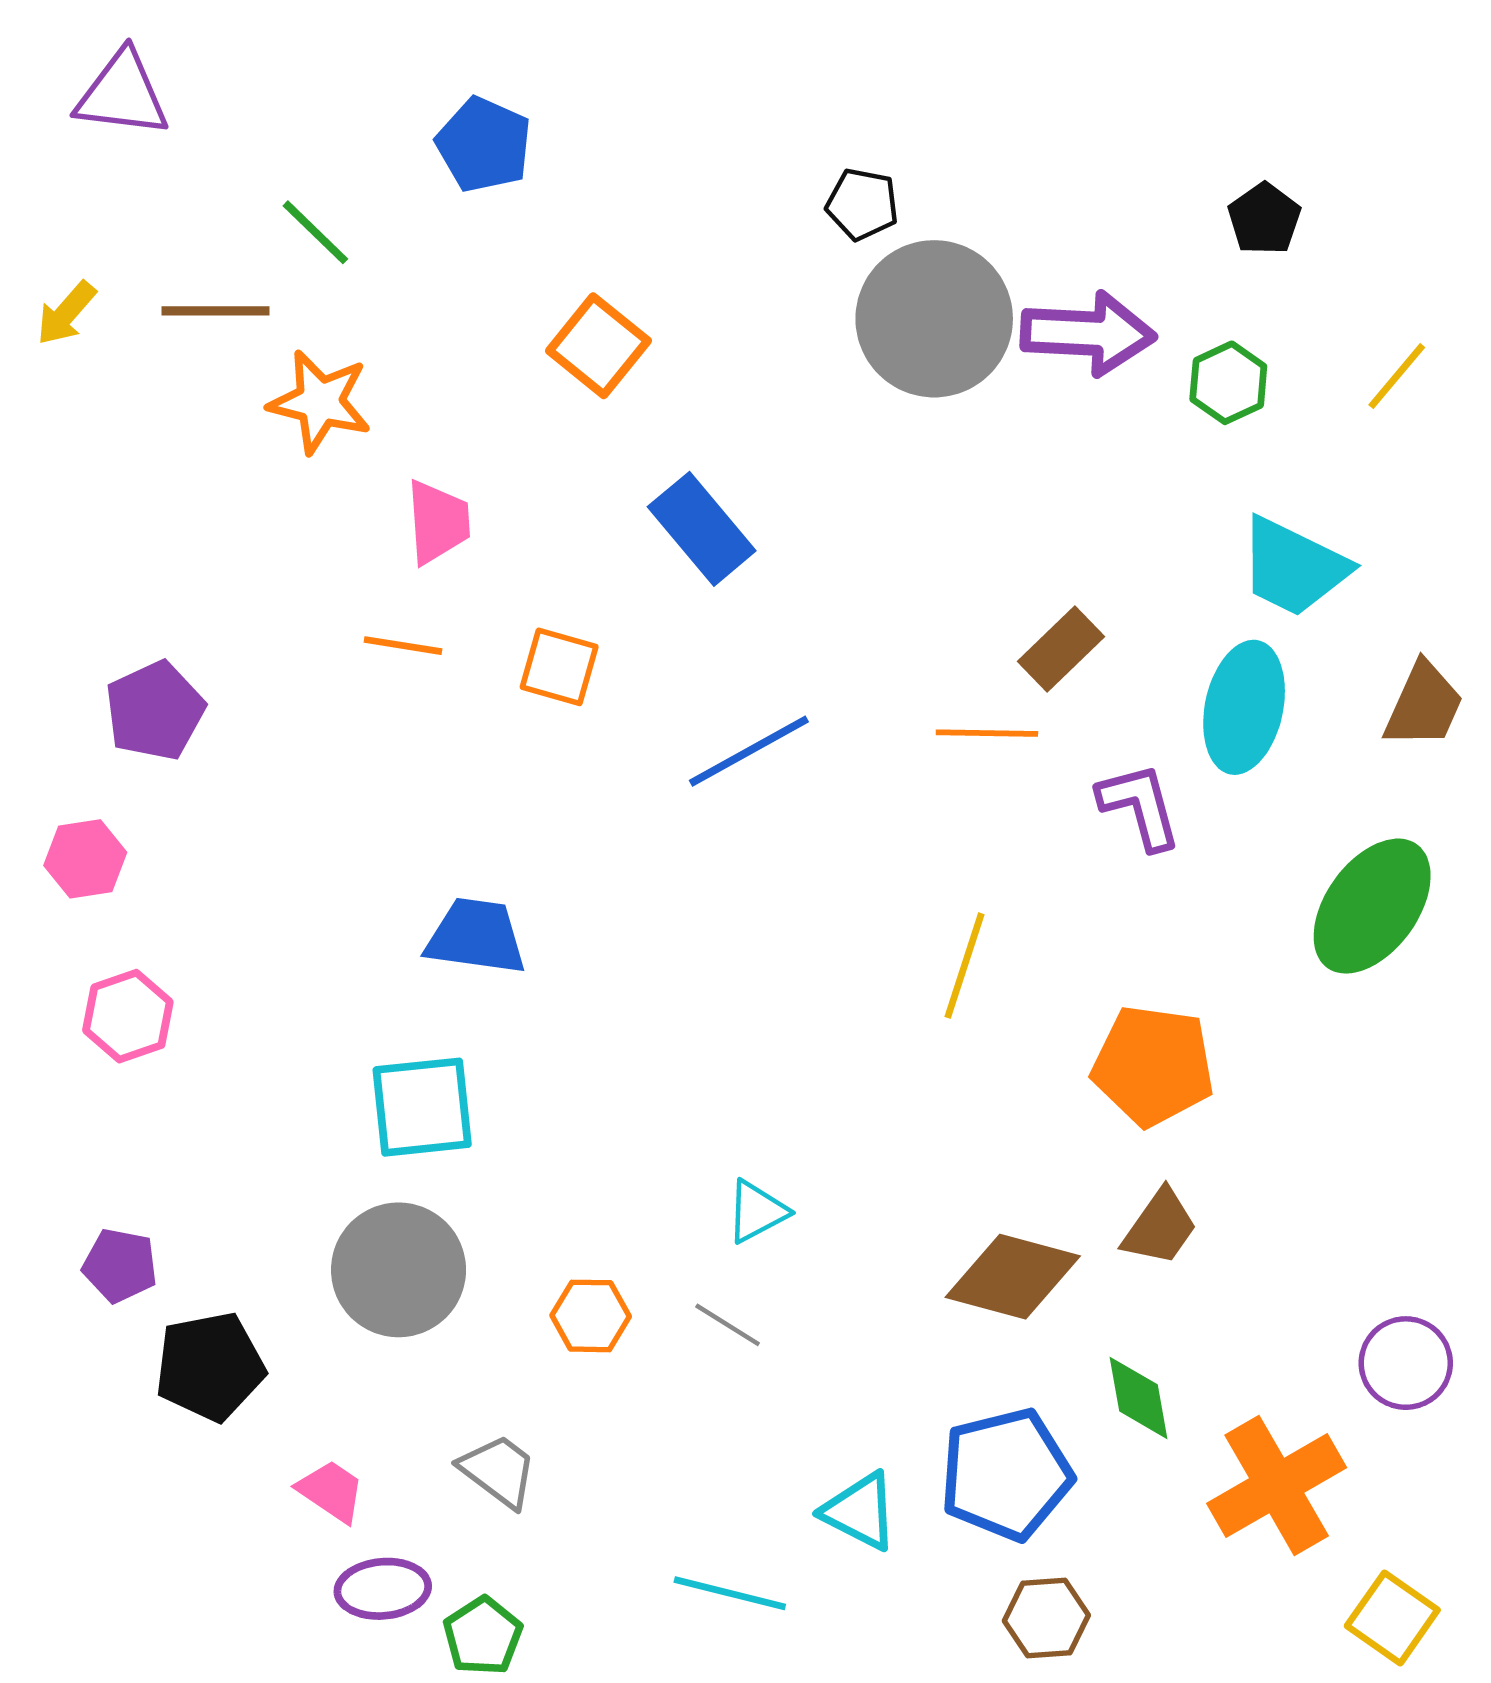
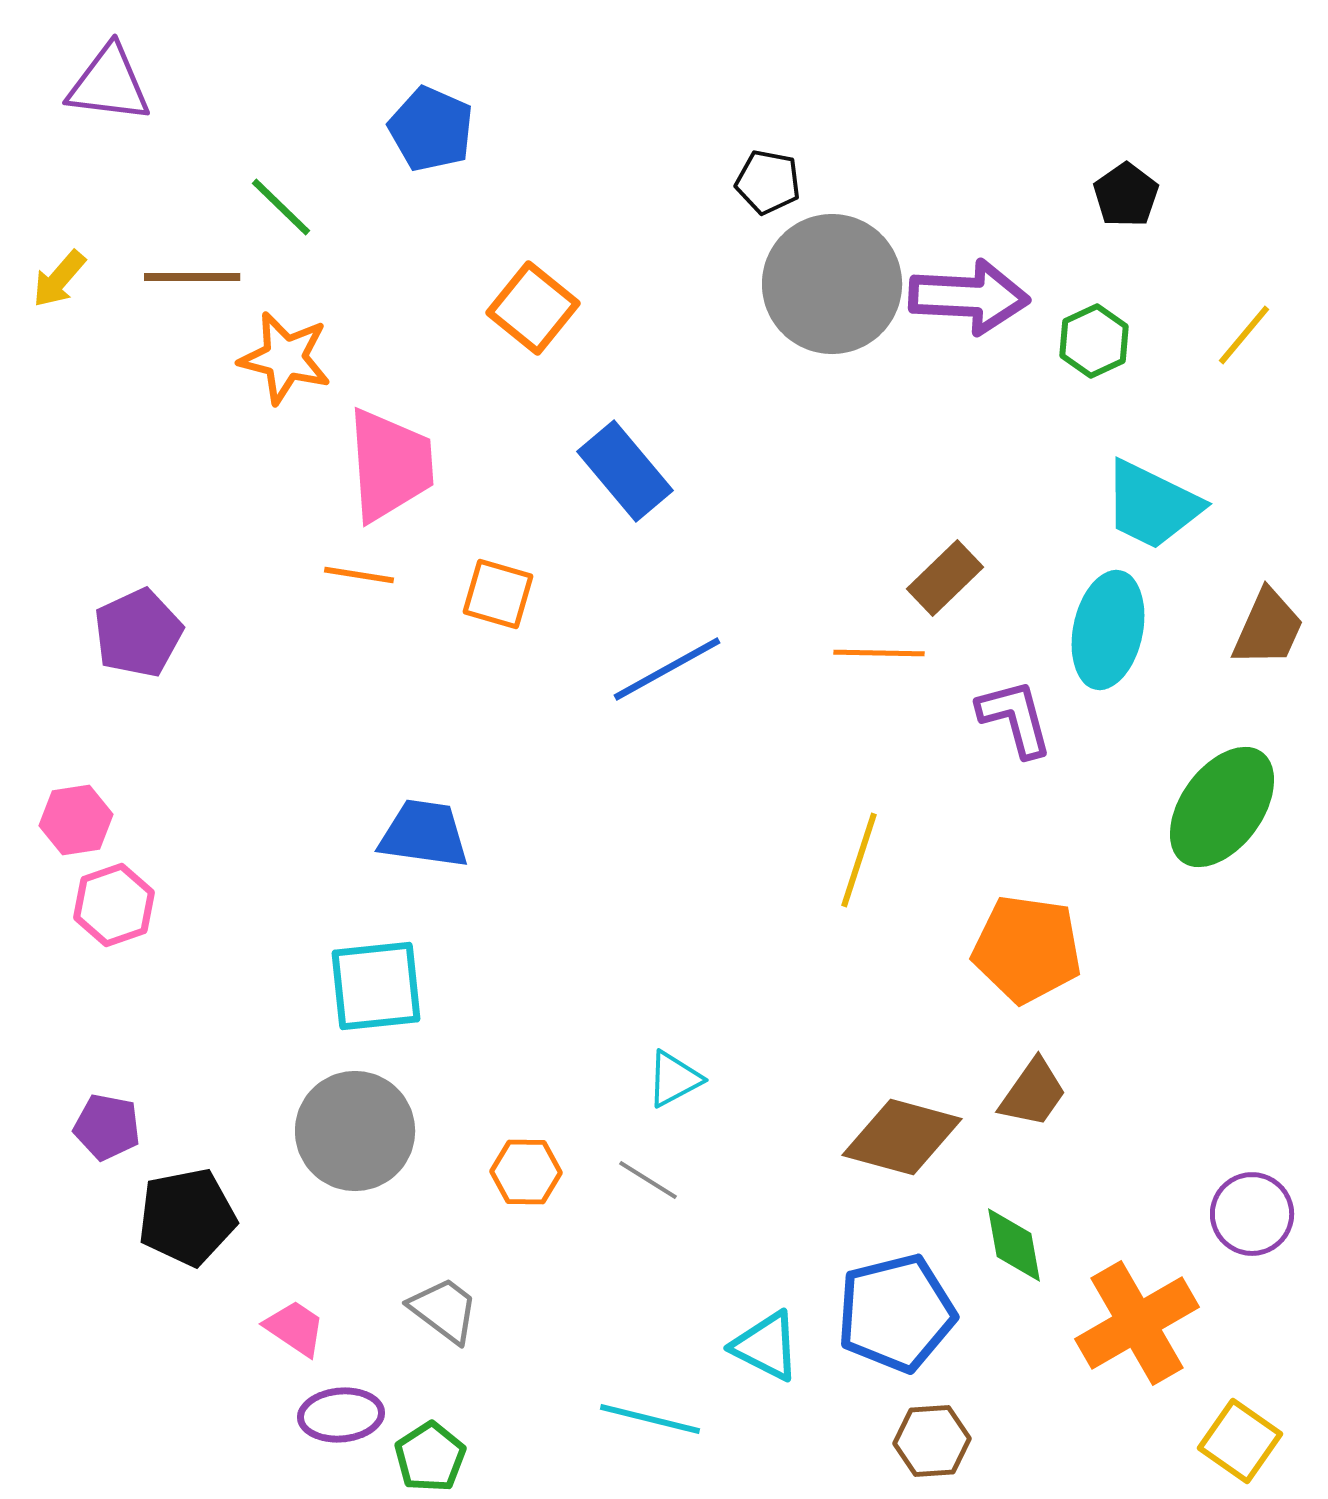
pink trapezoid: (438, 522) -> (390, 465), size x1.5
pink hexagon: (85, 859) -> (76, 820), moved

